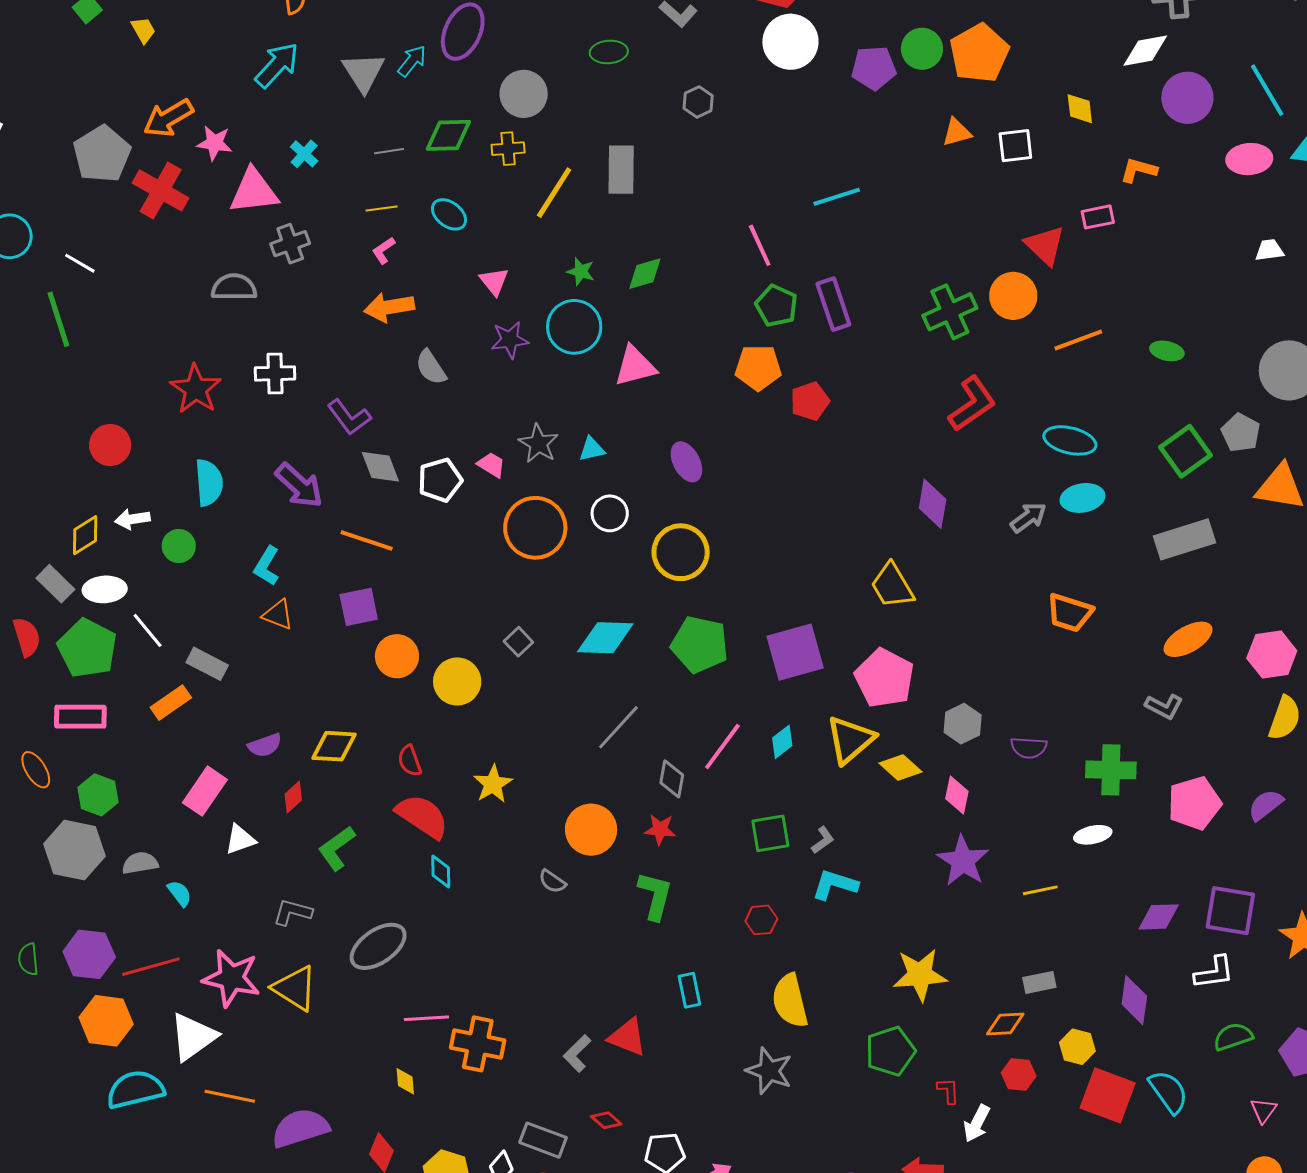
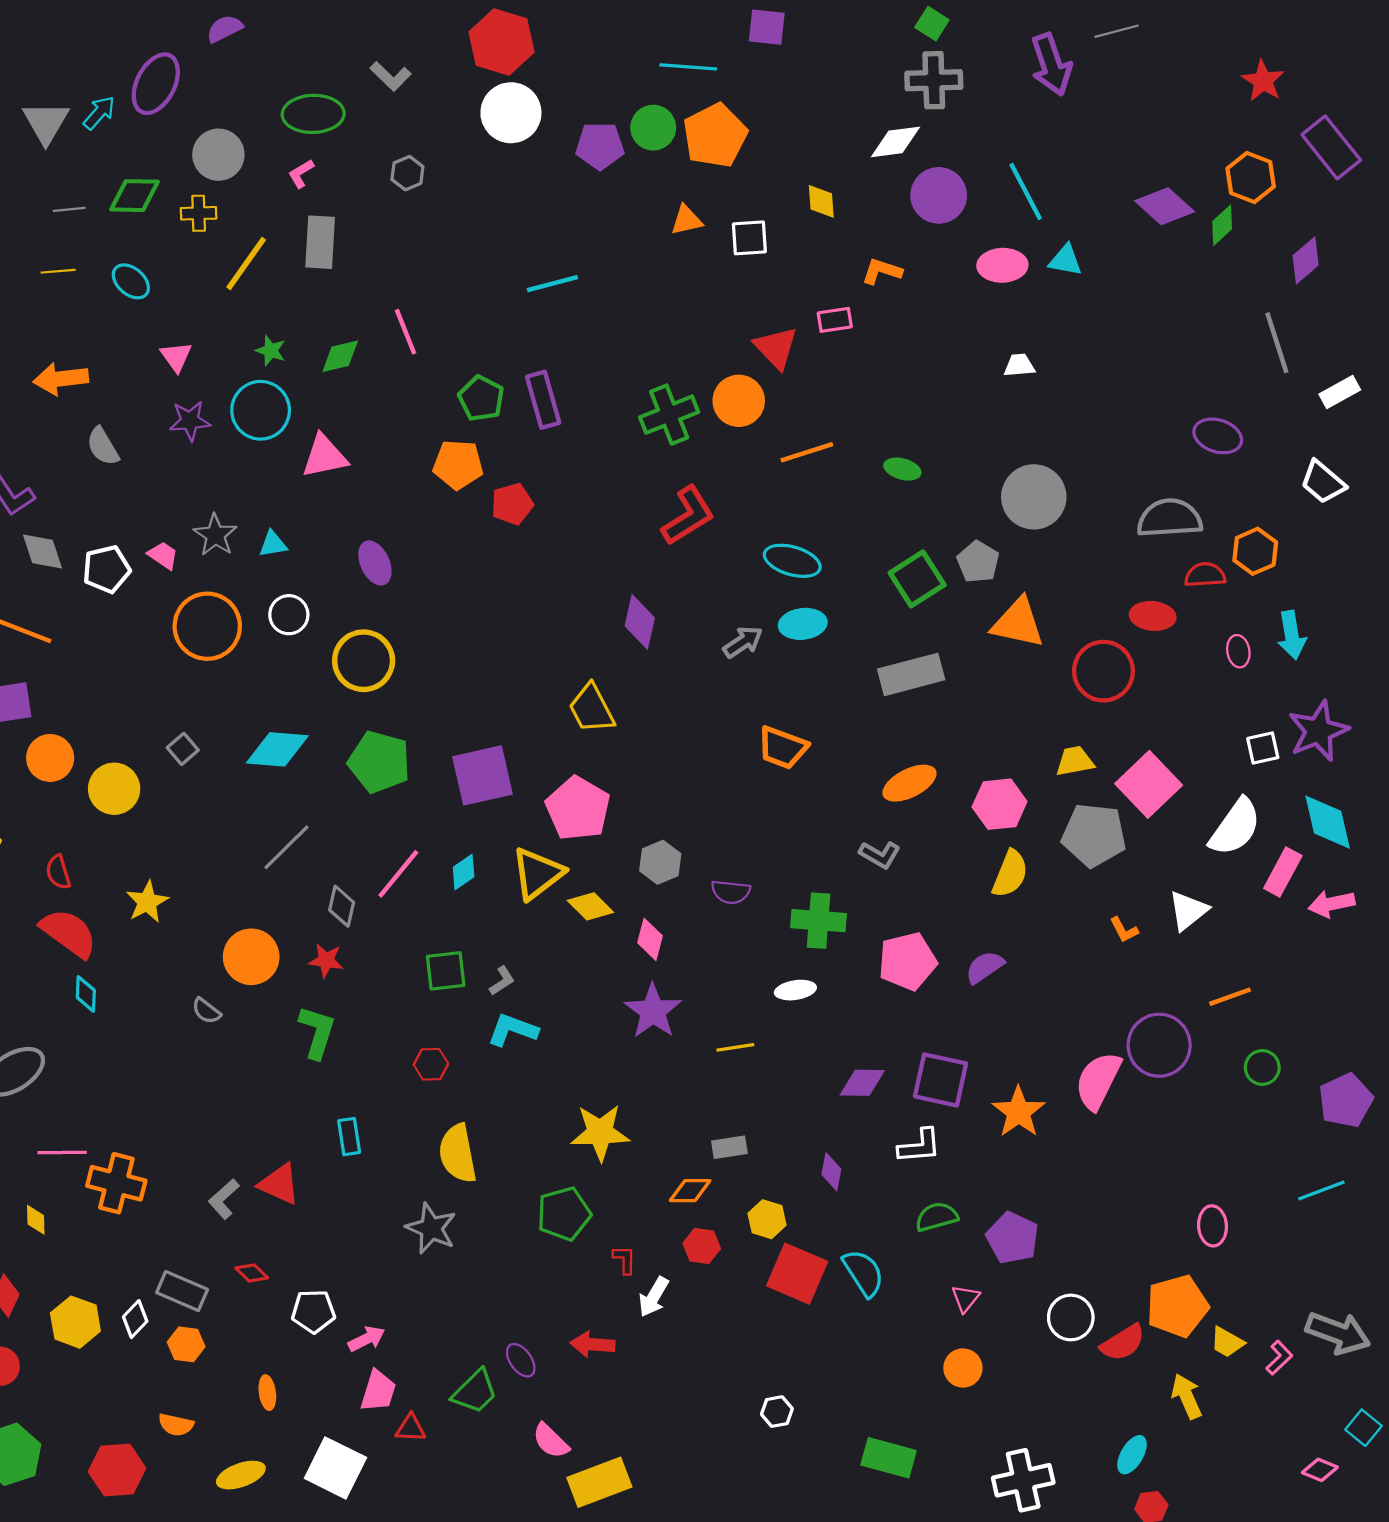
green ellipse: (609, 52) -> (313, 114), size x1.5
pink line: (760, 245) -> (405, 332), moved
pink L-shape: (384, 250) -> (301, 174), moved
purple diamond: (1134, 1000) -> (831, 1172), size x0.7

